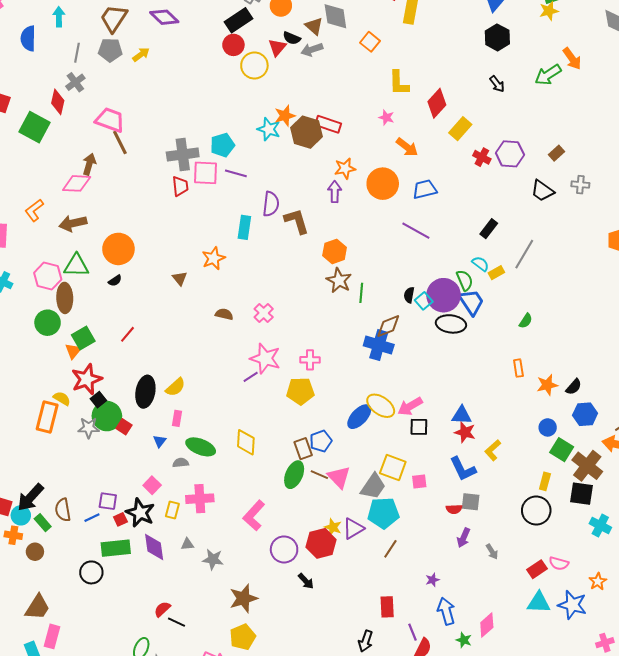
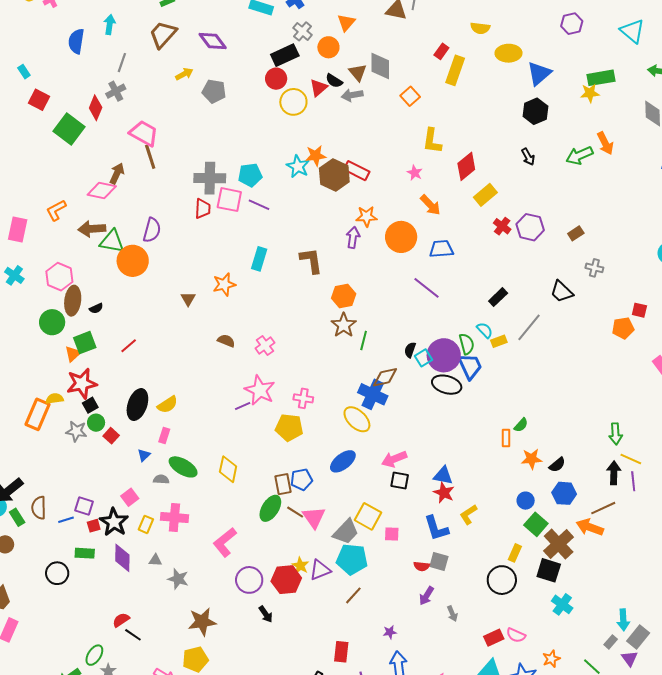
gray pentagon: (110, 50) -> (214, 91), moved
black trapezoid: (542, 191) -> (562, 292), moved
purple semicircle: (271, 204) -> (152, 230), moved
green triangle: (76, 266) -> (112, 241), moved
black semicircle: (115, 281) -> (96, 308), moved
green semicircle: (526, 321) -> (521, 425), moved
yellow semicircle: (62, 399) -> (55, 399), turned -48
yellow ellipse: (381, 406) -> (357, 419), moved
green circle: (107, 416) -> (96, 423), size x0.6
green rectangle: (116, 548) -> (85, 553), size x0.7

